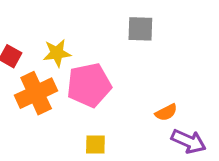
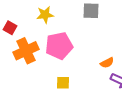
yellow star: (57, 53) -> (45, 15), moved

